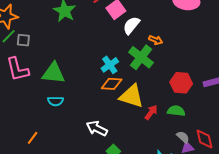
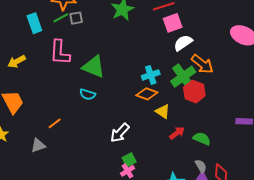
gray square: (23, 40) -> (76, 18), moved, turned -32
orange arrow: (156, 40) -> (202, 64), size x1.6
red hexagon: (181, 83) -> (194, 92), moved
yellow triangle: (132, 96) -> (163, 111), size x0.6
white arrow: (97, 128) -> (120, 133), turned -90

